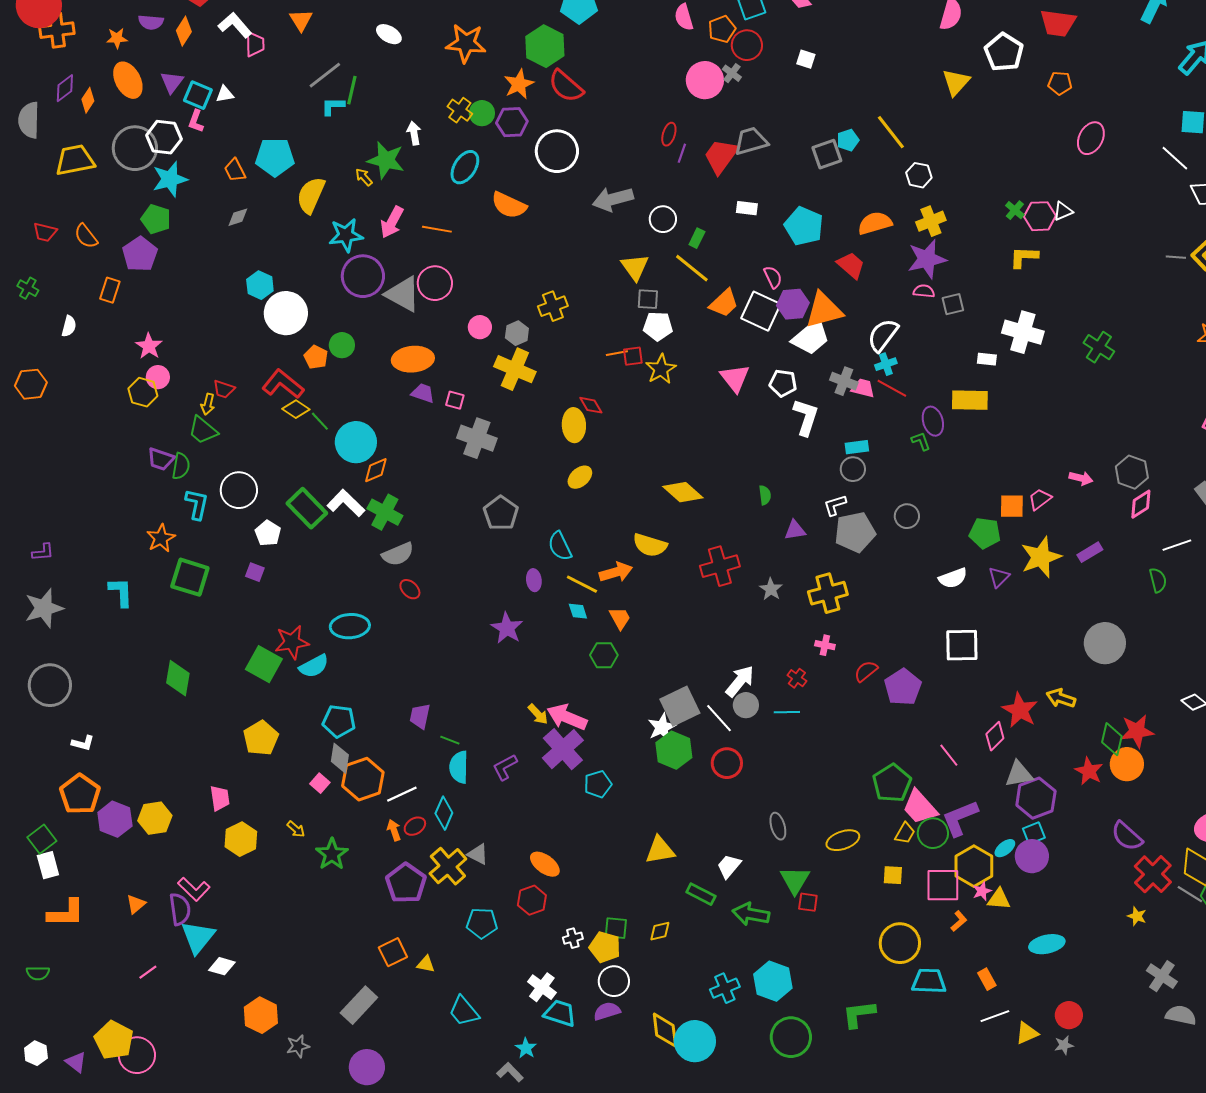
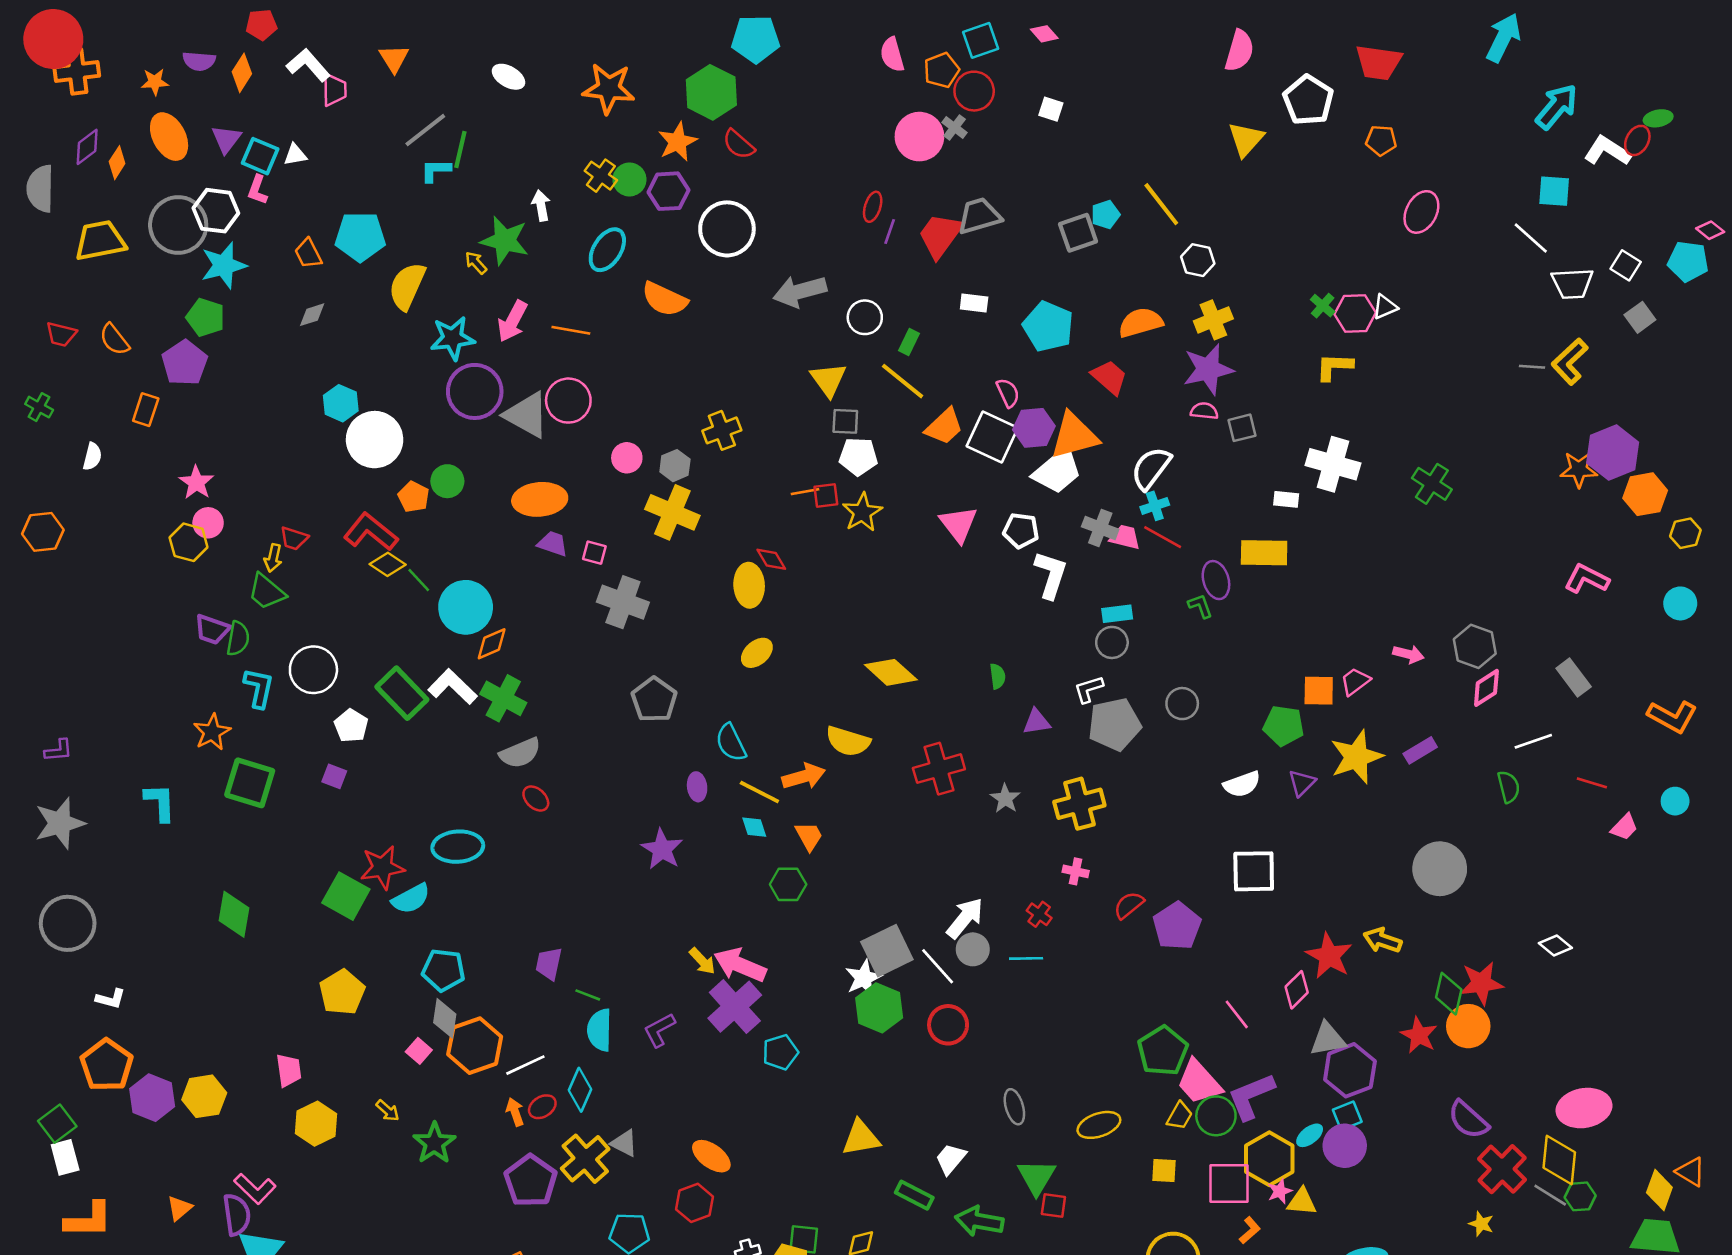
red semicircle: (566, 86) -> (739, 144), size x0.7

